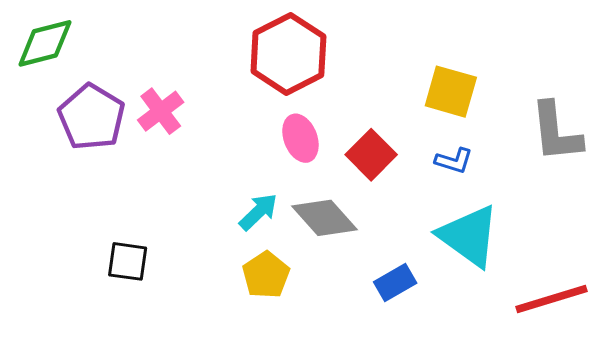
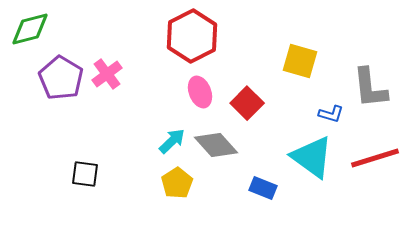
blue L-shape: (454, 161) -> (331, 114), moved
blue rectangle: (395, 282) -> (263, 188), turned 52
red line: (552, 299) -> (375, 158), moved

